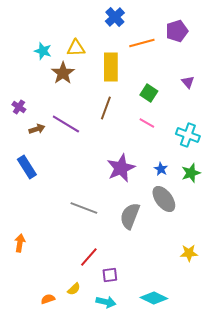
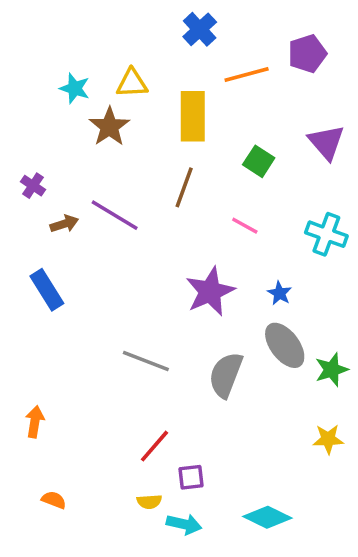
purple triangle: (188, 82) -> (326, 142), size x1.6
pink line: (147, 123) -> (245, 226), moved
green star: (191, 173) -> (332, 370), moved
yellow semicircle: (74, 289) -> (149, 502), moved, turned 40
orange semicircle: (48, 299) -> (54, 500), moved, turned 40

